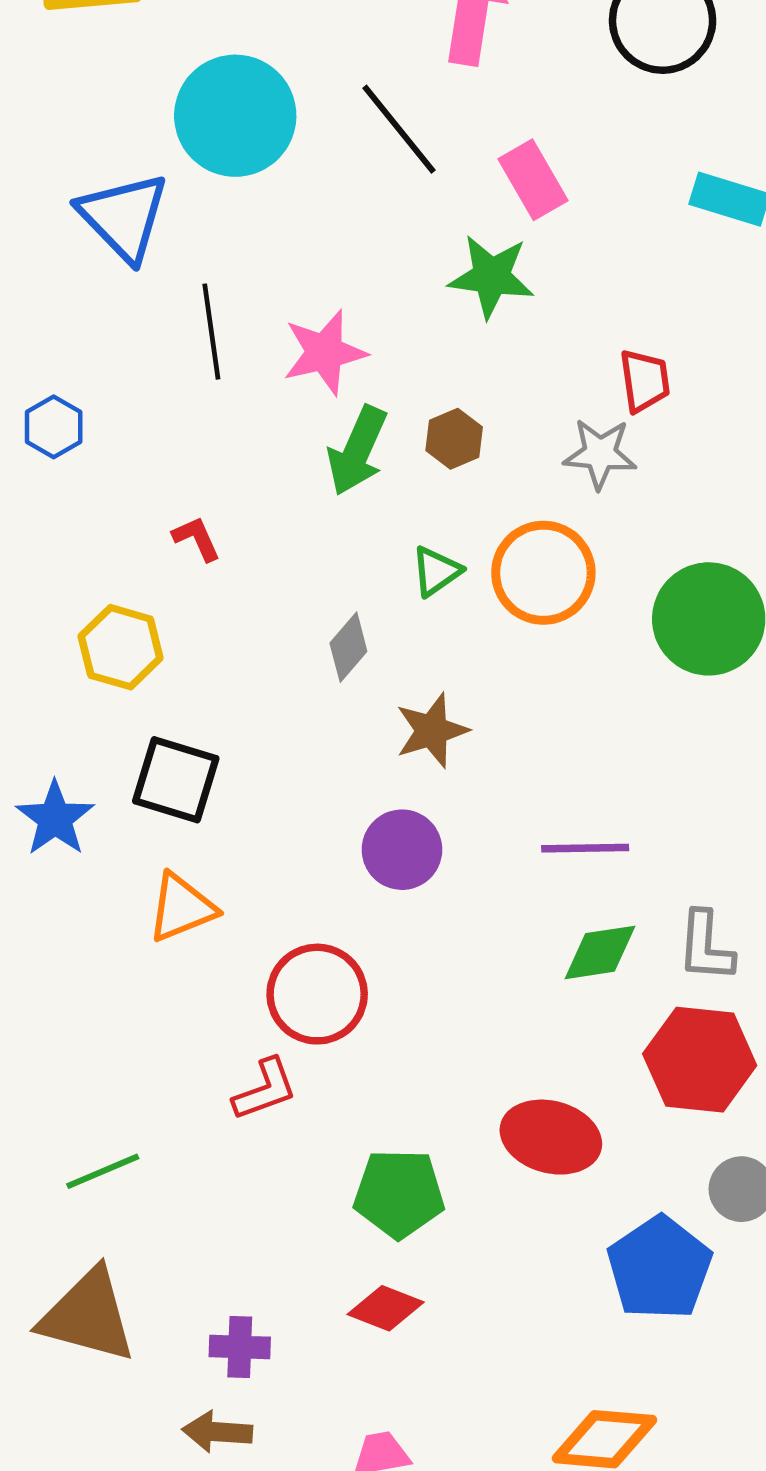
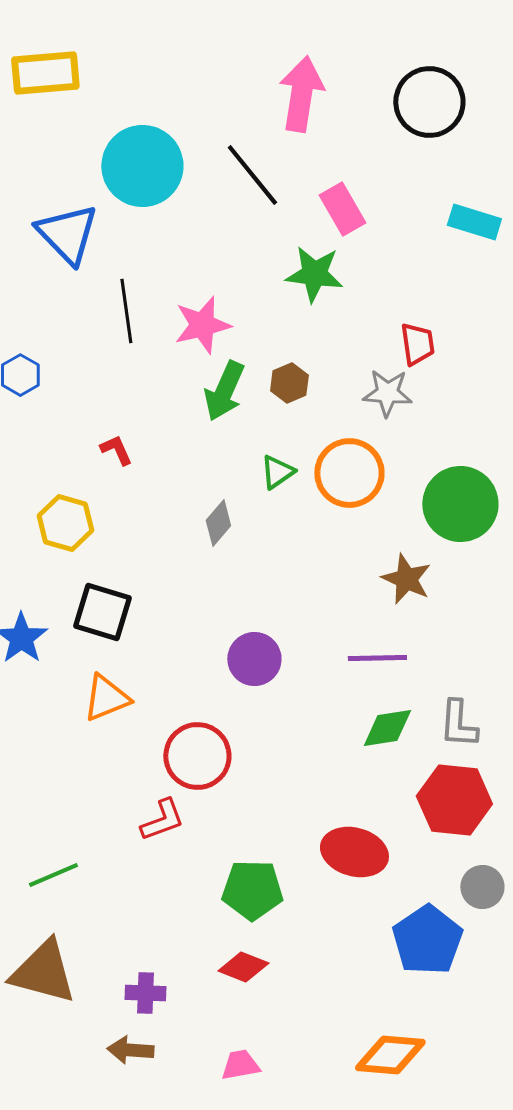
brown star: (432, 731) -> (406, 579), moved, turned -30

